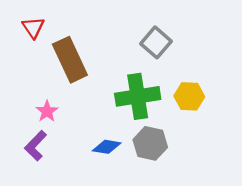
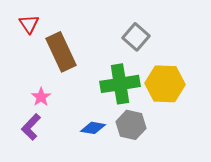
yellow hexagon: (189, 96) -> (165, 84), size x1.5

